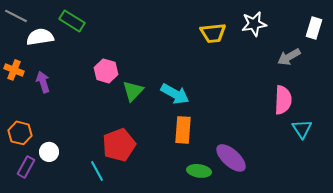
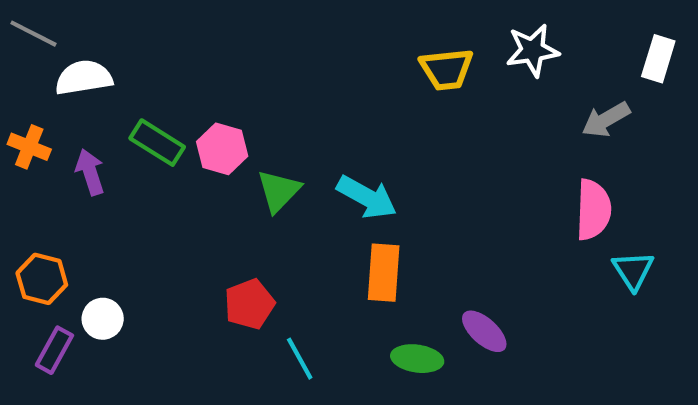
green rectangle: (72, 21) -> (157, 143), moved
red pentagon: (119, 145) -> (249, 304), size x0.7
purple ellipse: (231, 158) -> (484, 331), size x0.7
cyan line: (97, 171) -> (300, 359), moved

